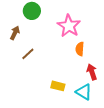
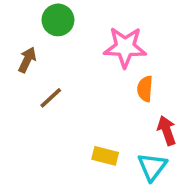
pink star: (69, 26) -> (125, 47), turned -30
cyan triangle: (84, 92) -> (152, 167), turned 36

